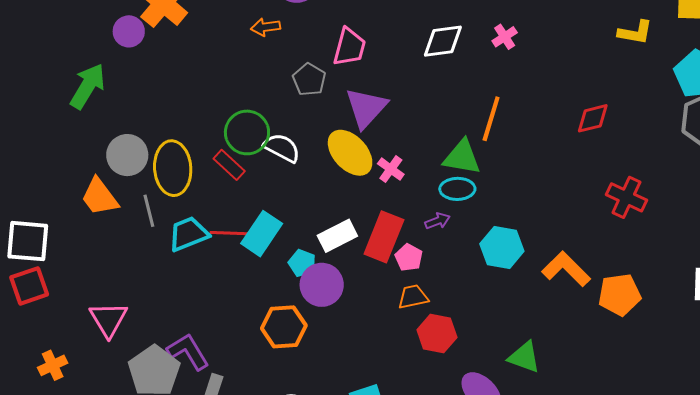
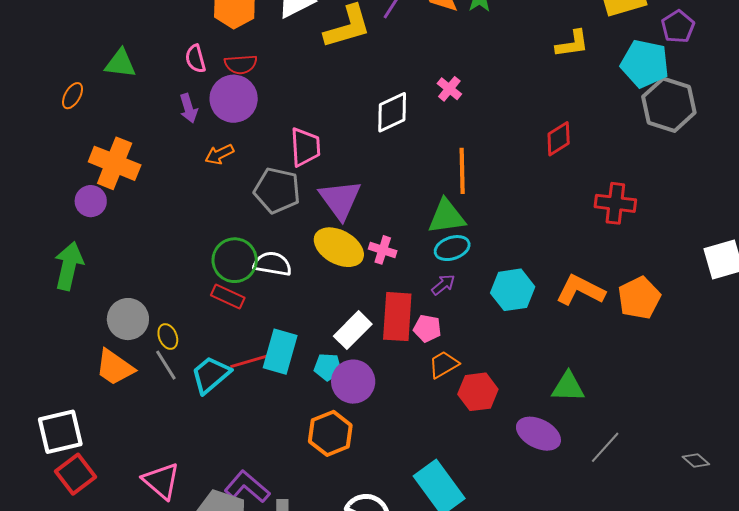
gray pentagon: (309, 79) -> (277, 190), size x1.4
yellow ellipse: (173, 168) -> (168, 337), moved, size x0.5

